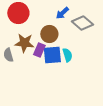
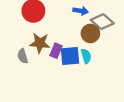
blue arrow: (62, 13) -> (81, 11), turned -128
brown circle: (49, 34) -> (90, 33), moved

